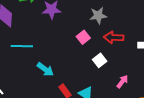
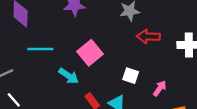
pink square: (83, 37) -> (90, 53), moved, size x1.5
white square: (100, 60) -> (131, 76), moved, turned -32

